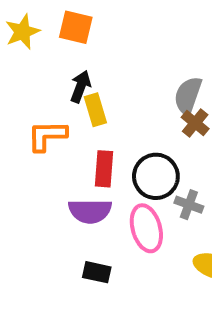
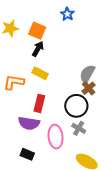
black arrow: (80, 87) -> (38, 49), moved
yellow rectangle: (95, 110) -> (40, 73), turned -56
black circle: (156, 176) -> (76, 106), moved

